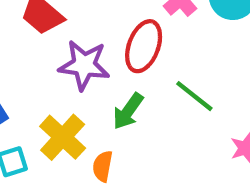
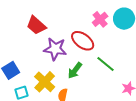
red ellipse: (144, 46) -> (83, 41), turned -75

